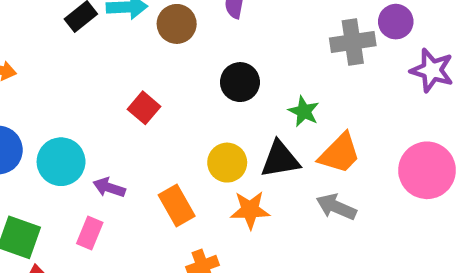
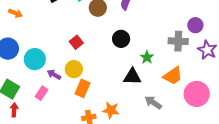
gray cross: (353, 42) -> (178, 41), moved
orange trapezoid: (340, 153) -> (173, 76), moved
yellow circle: (227, 163) -> (74, 69), moved
orange rectangle: (177, 206) -> (82, 88), turned 42
orange star: (250, 210) -> (111, 110), moved

